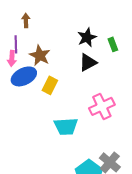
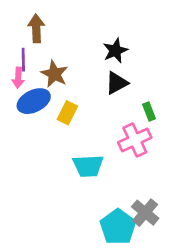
brown arrow: (26, 20) -> (36, 29), size x1.5
green rectangle: (113, 44) -> (149, 111), moved

